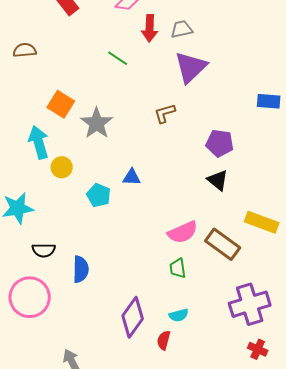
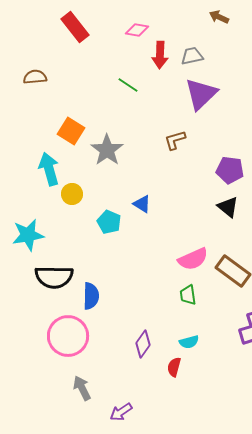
blue triangle: (132, 177) -> (142, 204), turned 30
black semicircle: (44, 250) -> (54, 277), size x1.6
pink circle: (30, 297) -> (68, 336), moved
purple diamond: (133, 317) -> (143, 344), size x0.7

